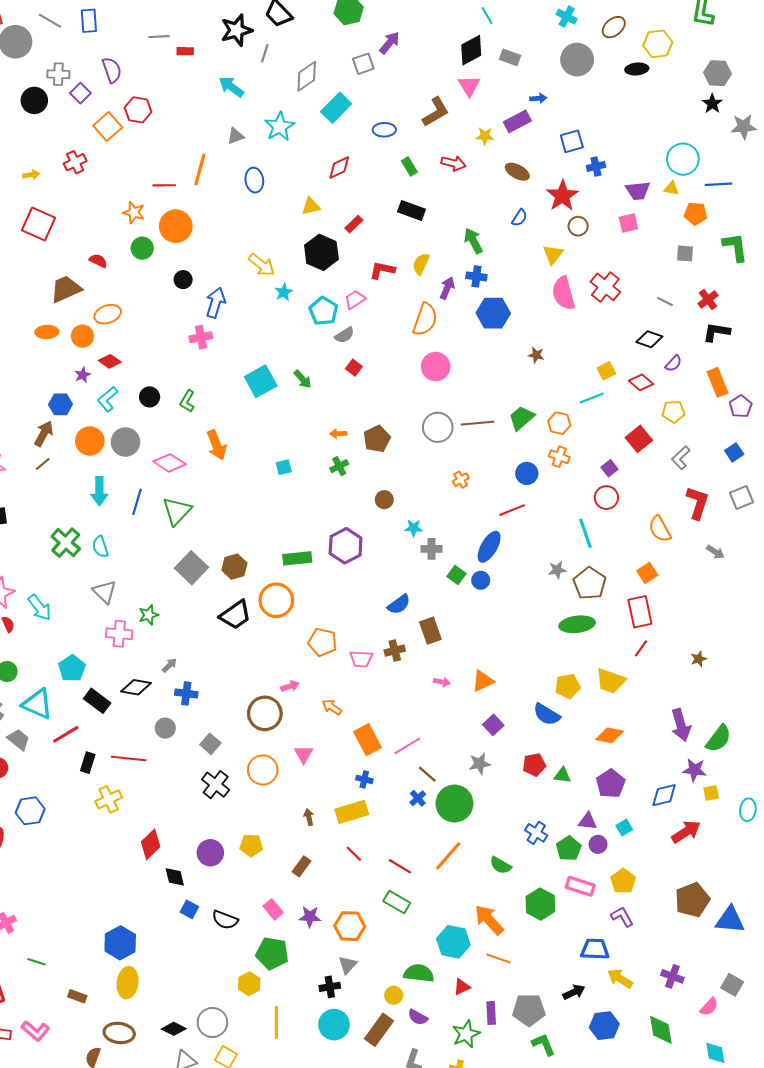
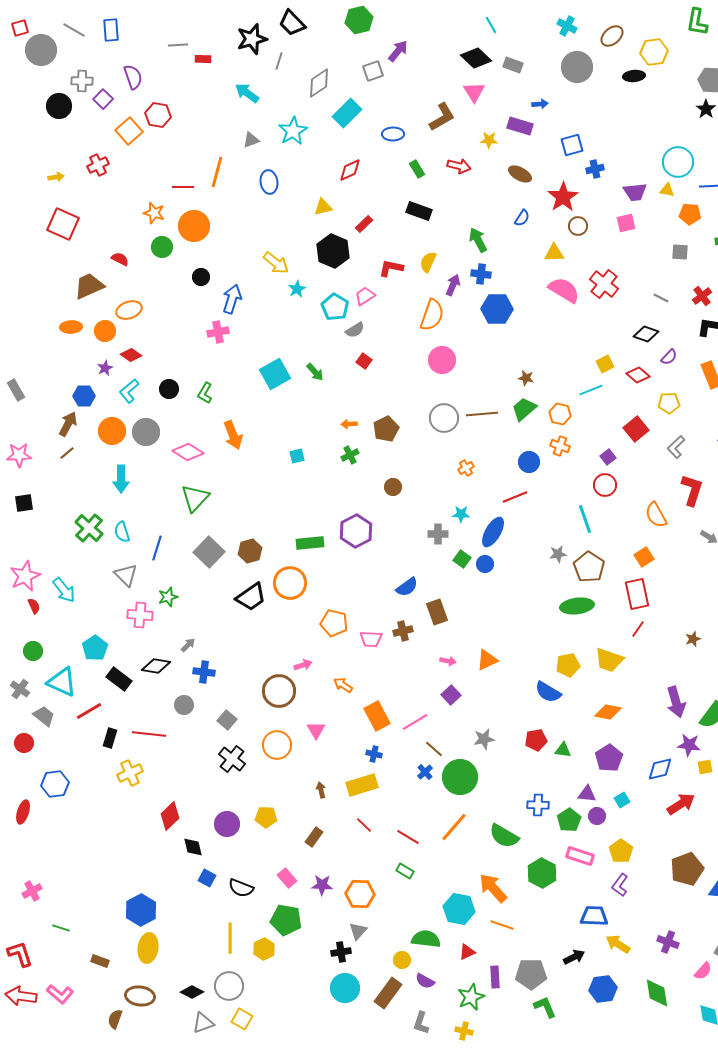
black diamond: (471, 50) -> (476, 58), turned 72
purple rectangle: (517, 121) -> (520, 126), turned 45
yellow triangle: (553, 254) -> (554, 253), turned 50
pink semicircle: (563, 293) -> (564, 290), turned 136
brown star: (536, 355) -> (526, 378), moved
blue line: (137, 502) -> (157, 548), moved
cyan star: (414, 528) -> (461, 514), moved
purple square: (493, 725) -> (451, 695), moved
blue cross: (536, 833) -> (538, 805), turned -30
green semicircle: (501, 865) -> (504, 836), size x1.4
green rectangle: (397, 902) -> (405, 871), size x0.7
purple L-shape: (622, 917) -> (620, 885), turned -115
yellow line: (276, 1022) -> (230, 938), moved

